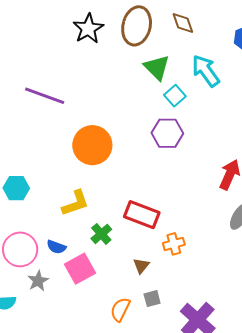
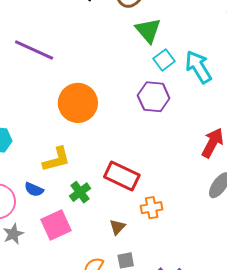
cyan arrow: (206, 71) -> (198, 67), moved
blue semicircle: (56, 247) -> (34, 189), moved

